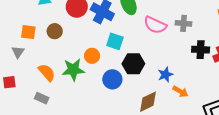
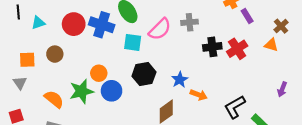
pink semicircle: (155, 25) -> (160, 29), turned -60
cyan square: (115, 41) -> (133, 42), moved
blue circle: (112, 79) -> (112, 91), moved

